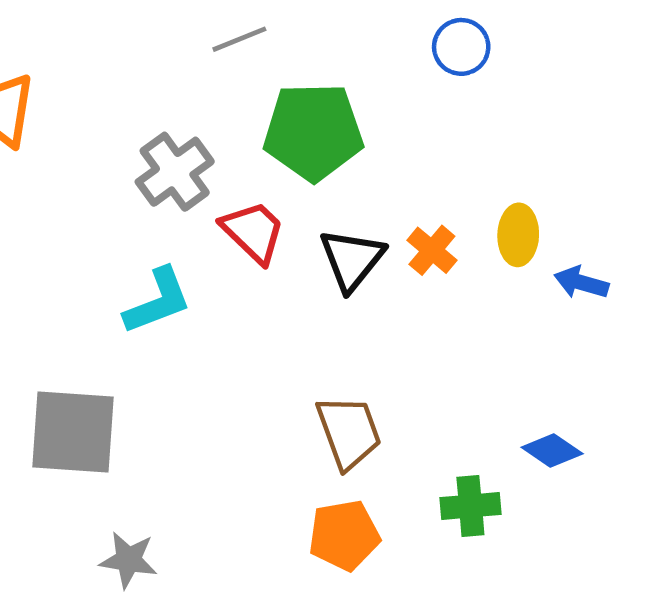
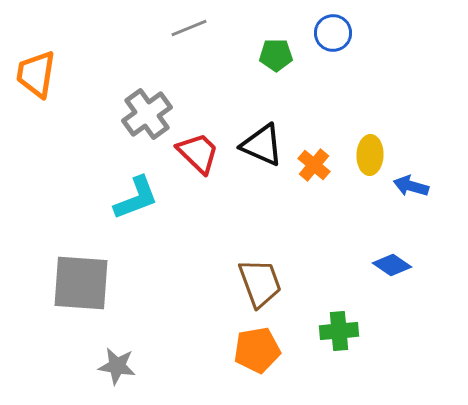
green pentagon: (313, 132) -> (276, 55), moved, size x0.5
black triangle: (352, 259) -> (262, 145), moved, turned -45
blue diamond: (552, 451) -> (392, 265), moved

